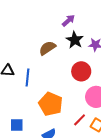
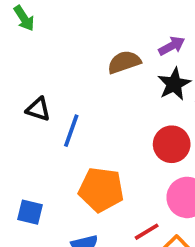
brown semicircle: (47, 48) -> (124, 62), moved
orange pentagon: (51, 104) -> (101, 190), turned -30

